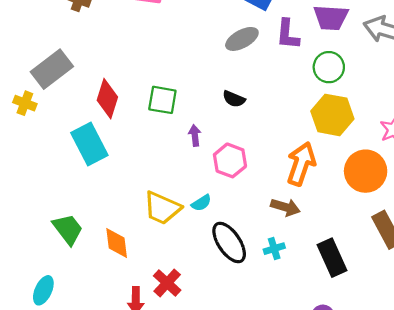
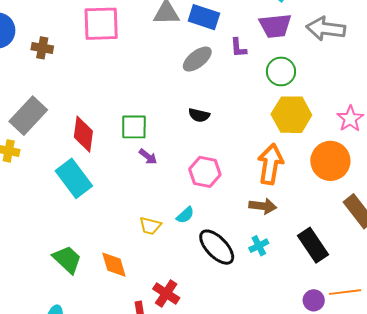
purple L-shape: (288, 34) -> (238, 48), size x0.7
purple arrow: (195, 135) -> (148, 157), moved, turned 144
yellow trapezoid: (162, 208) -> (150, 226), size x0.6

